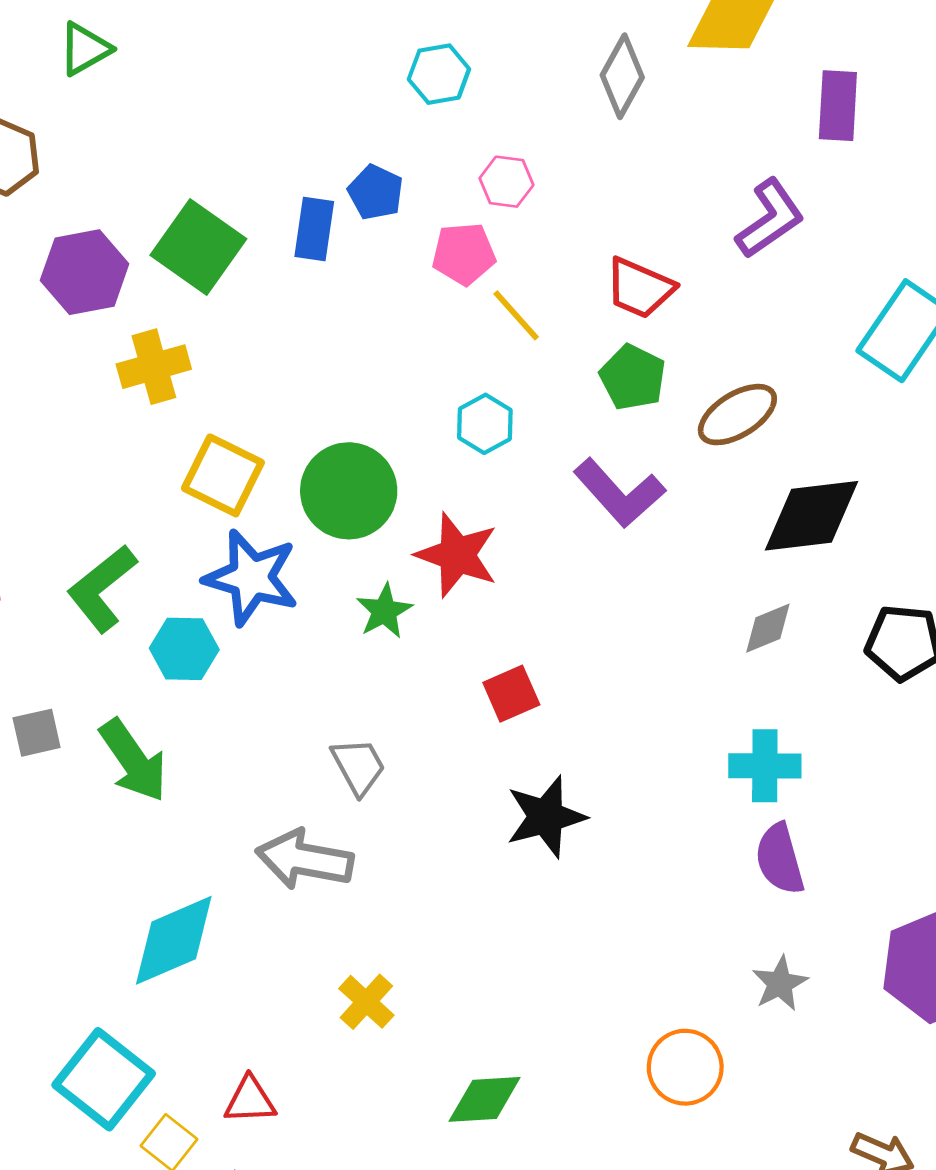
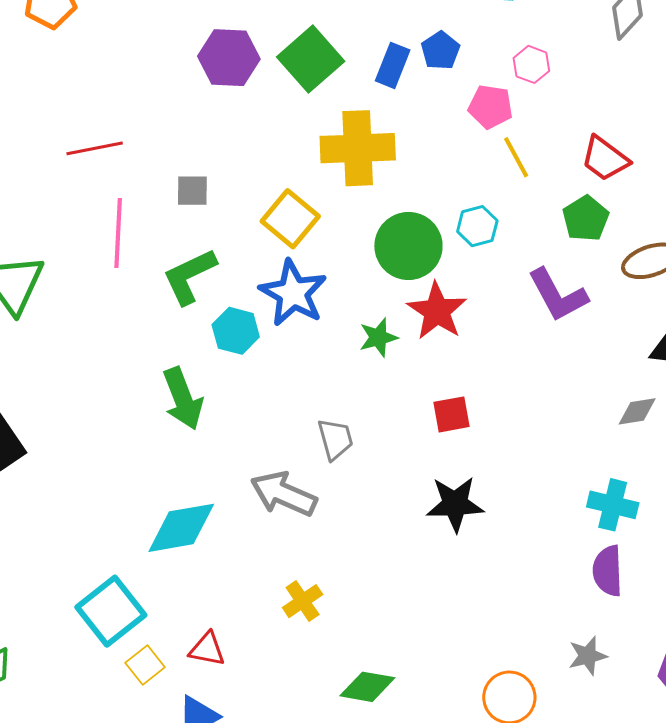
yellow cross: (154, 367) -> (358, 148), moved, size x1.5
green circle: (349, 491) -> (408, 246), moved
gray square: (37, 733) -> (192, 191), moved

